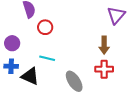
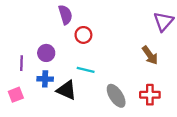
brown arrow: (104, 45) -> (150, 55), turned -36
red cross: (104, 69) -> (150, 95), moved

